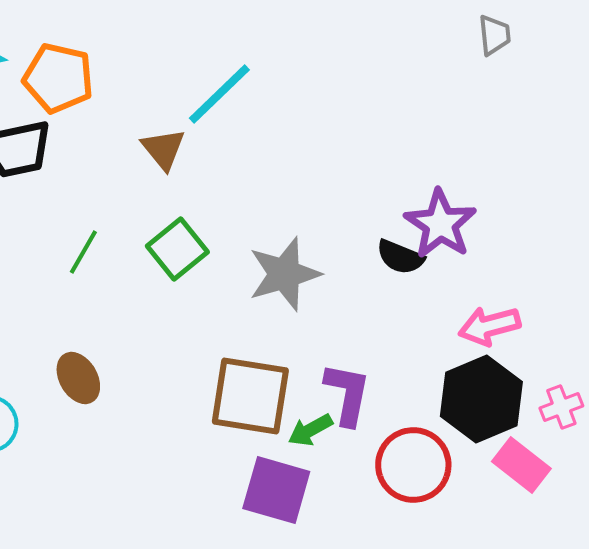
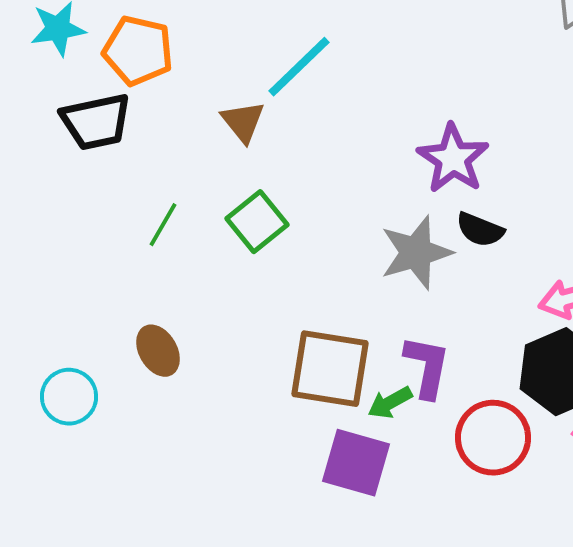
purple star: (440, 224) -> (453, 159), moved
gray star: (284, 274) -> (416, 253), moved

